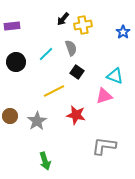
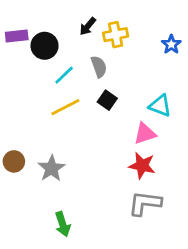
black circle: (16, 62) -> (45, 46), moved
yellow line: (54, 91) -> (65, 107), moved
red star: (76, 115) -> (142, 166), moved

